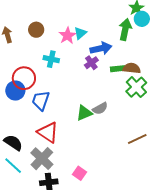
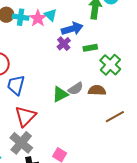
cyan triangle: (80, 33) -> (51, 15), turned -32
cyan cross: (51, 59) -> (21, 17), moved
brown semicircle: (132, 68) -> (97, 90), moved
red triangle: (48, 132) -> (25, 116), turned 45

